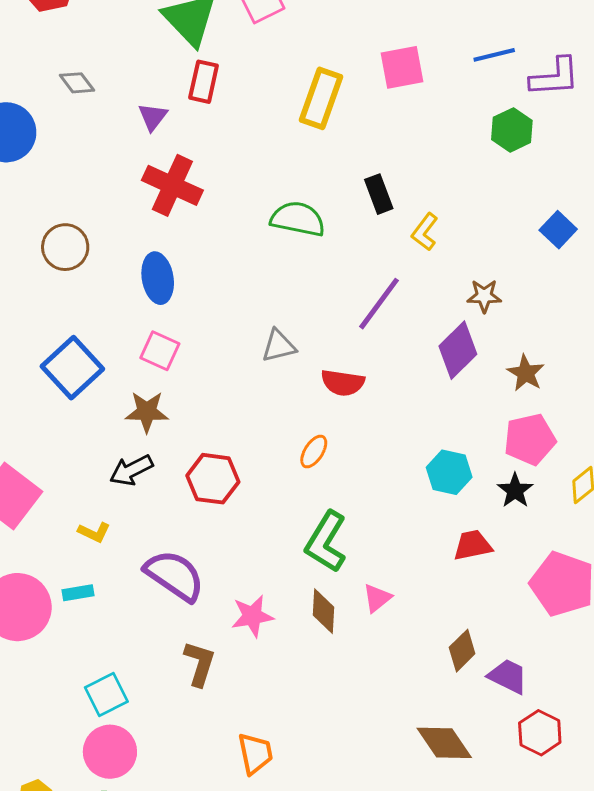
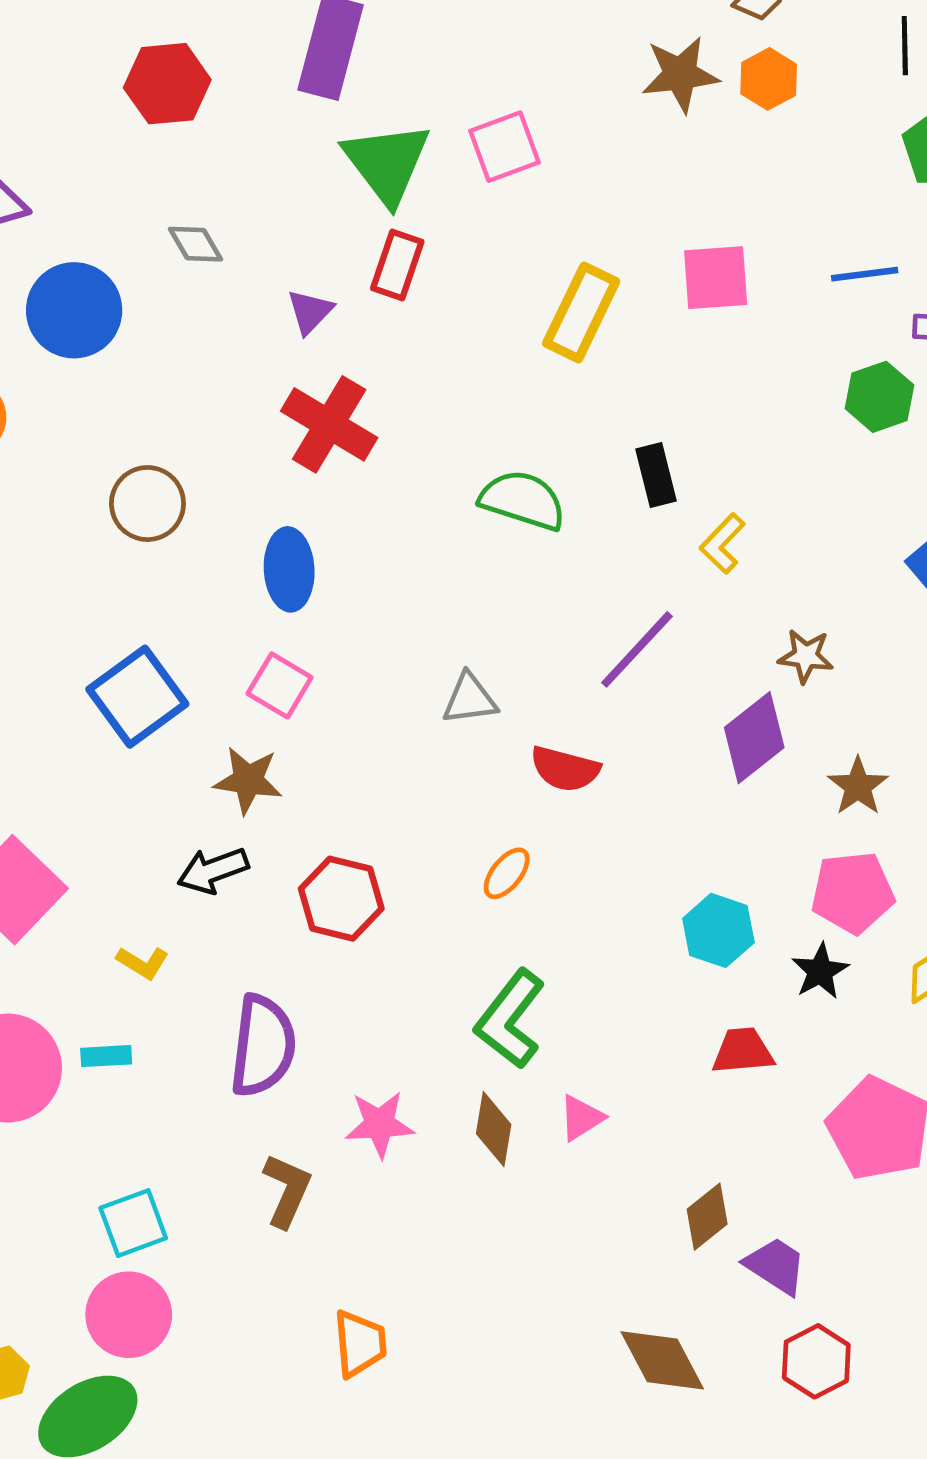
purple semicircle: (174, 575) -> (263, 1046), turned 56

